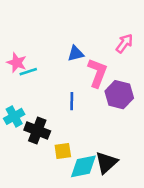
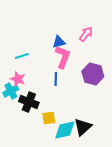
pink arrow: (124, 43) -> (86, 34), moved
pink star: (17, 63) -> (18, 79), moved
pink L-shape: (97, 73) -> (63, 57), moved

